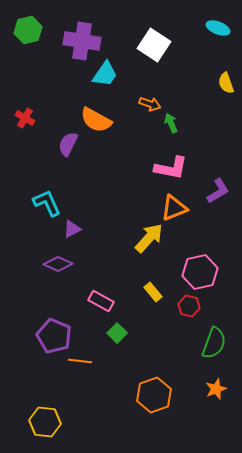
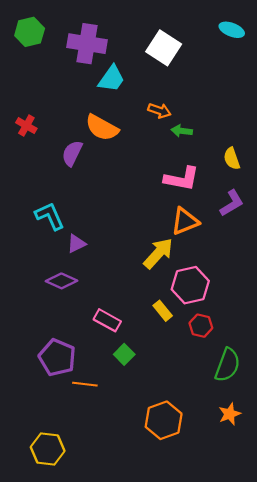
yellow semicircle: (226, 83) -> (232, 159), moved
green arrow: (171, 123) -> (182, 131), turned -60
pink hexagon: (200, 272) -> (190, 285), moved

